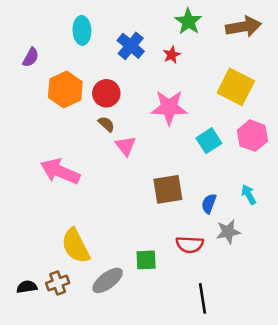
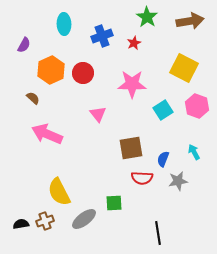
blue cross: (131, 46) -> (102, 36), turned 30
brown semicircle: (106, 124) -> (33, 98), moved
red semicircle: (190, 245) -> (142, 178), moved

